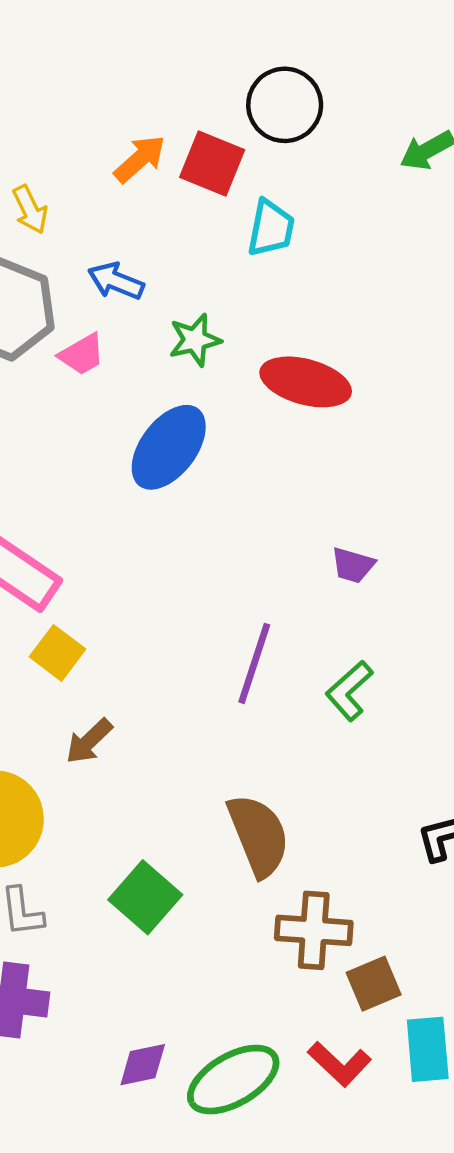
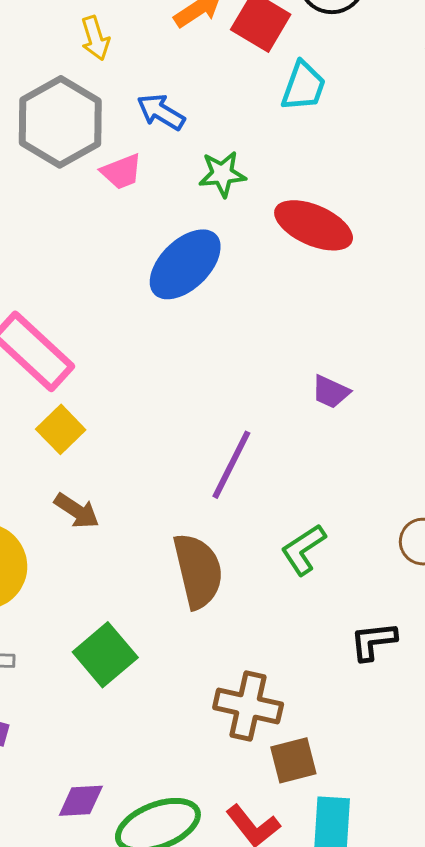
green L-shape: (349, 691) -> (303, 550), moved
brown arrow: (89, 741) -> (77, 511), turned -111
brown semicircle: (258, 835) -> (198, 571), moved

